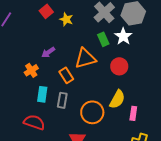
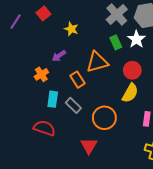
red square: (46, 11) -> (43, 13), moved
yellow star: (66, 19) -> (71, 29), moved
yellow semicircle: (117, 99) -> (130, 93), moved
gray rectangle: (62, 100) -> (73, 105), turned -56

